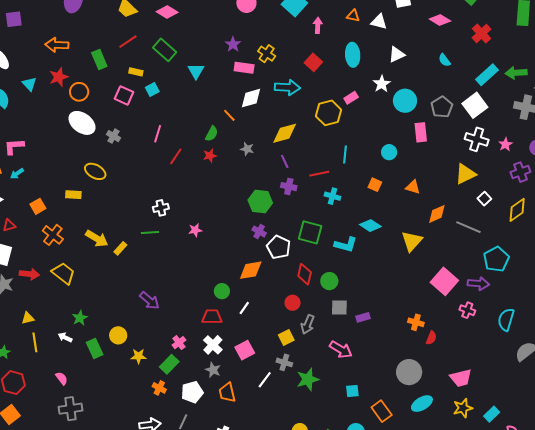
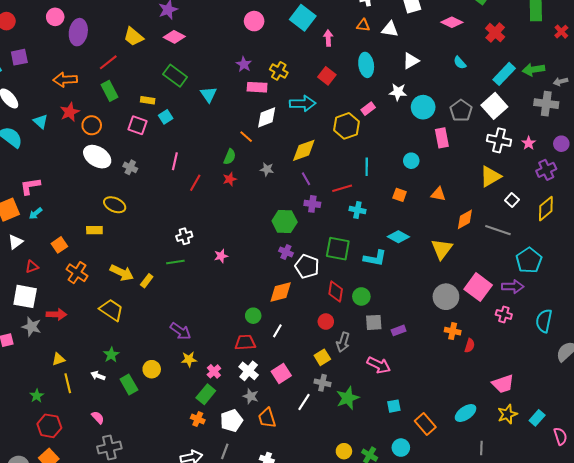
red line: (128, 42) -> (108, 62), moved
white star: (382, 84) -> (398, 92), turned -30
yellow trapezoid: (63, 273) -> (111, 310), moved
yellow star: (138, 356) -> (189, 359), moved
gray circle: (409, 372) -> (446, 297), moved

